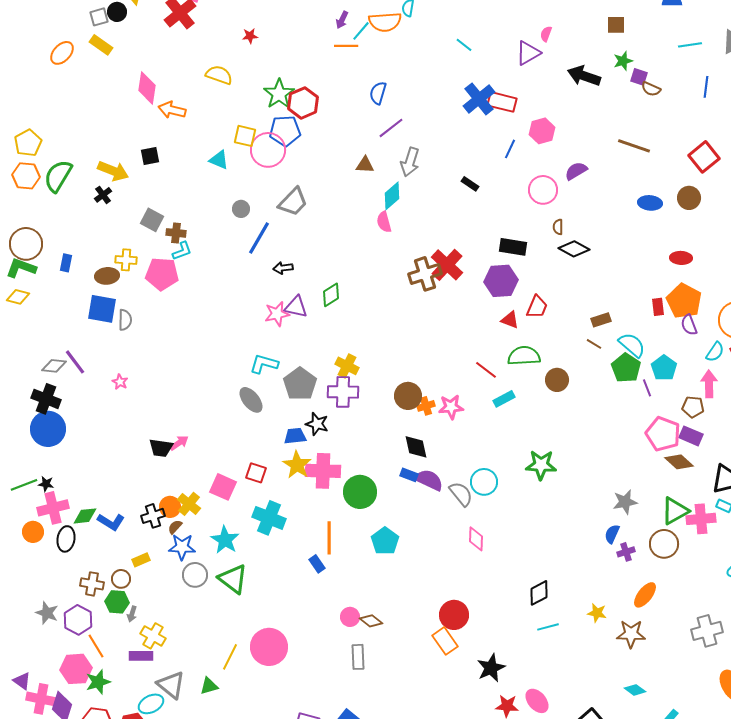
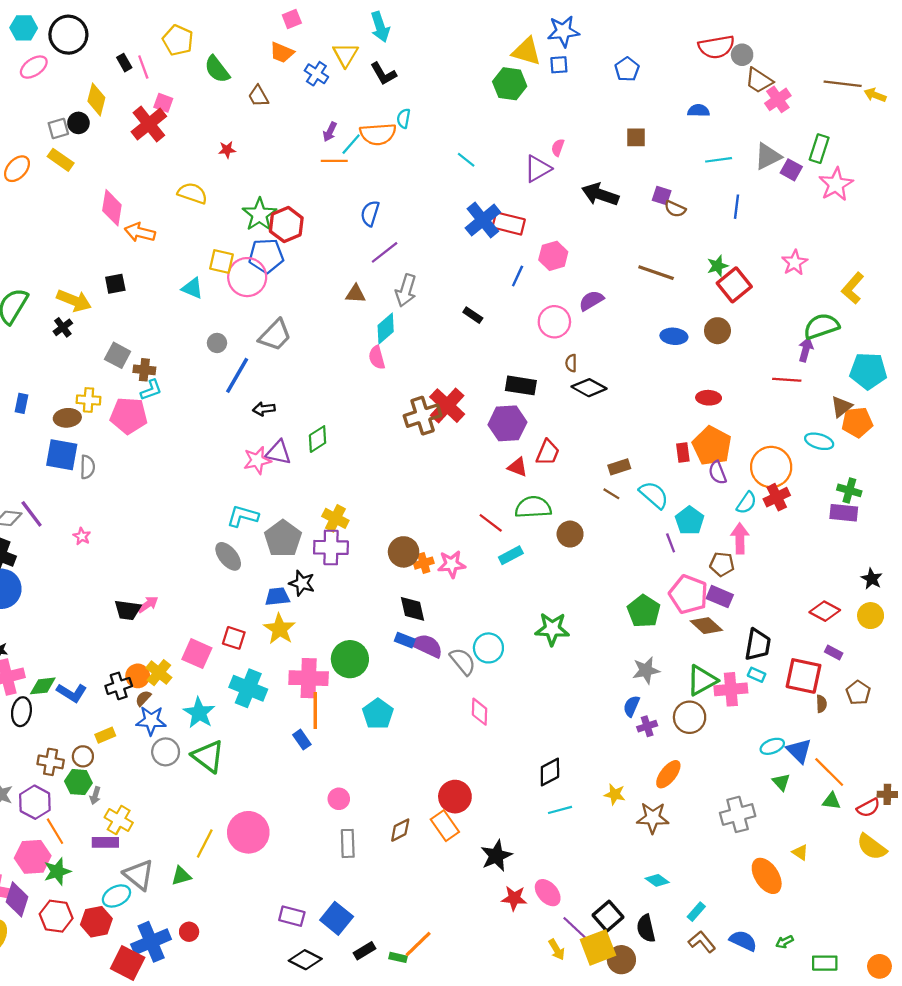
green star: (623, 61) -> (717, 266), moved
green pentagon: (626, 368) -> (644, 611), moved
pink cross: (323, 471) -> (309, 678), moved
brown diamond: (371, 621) -> (400, 830), moved, turned -65

